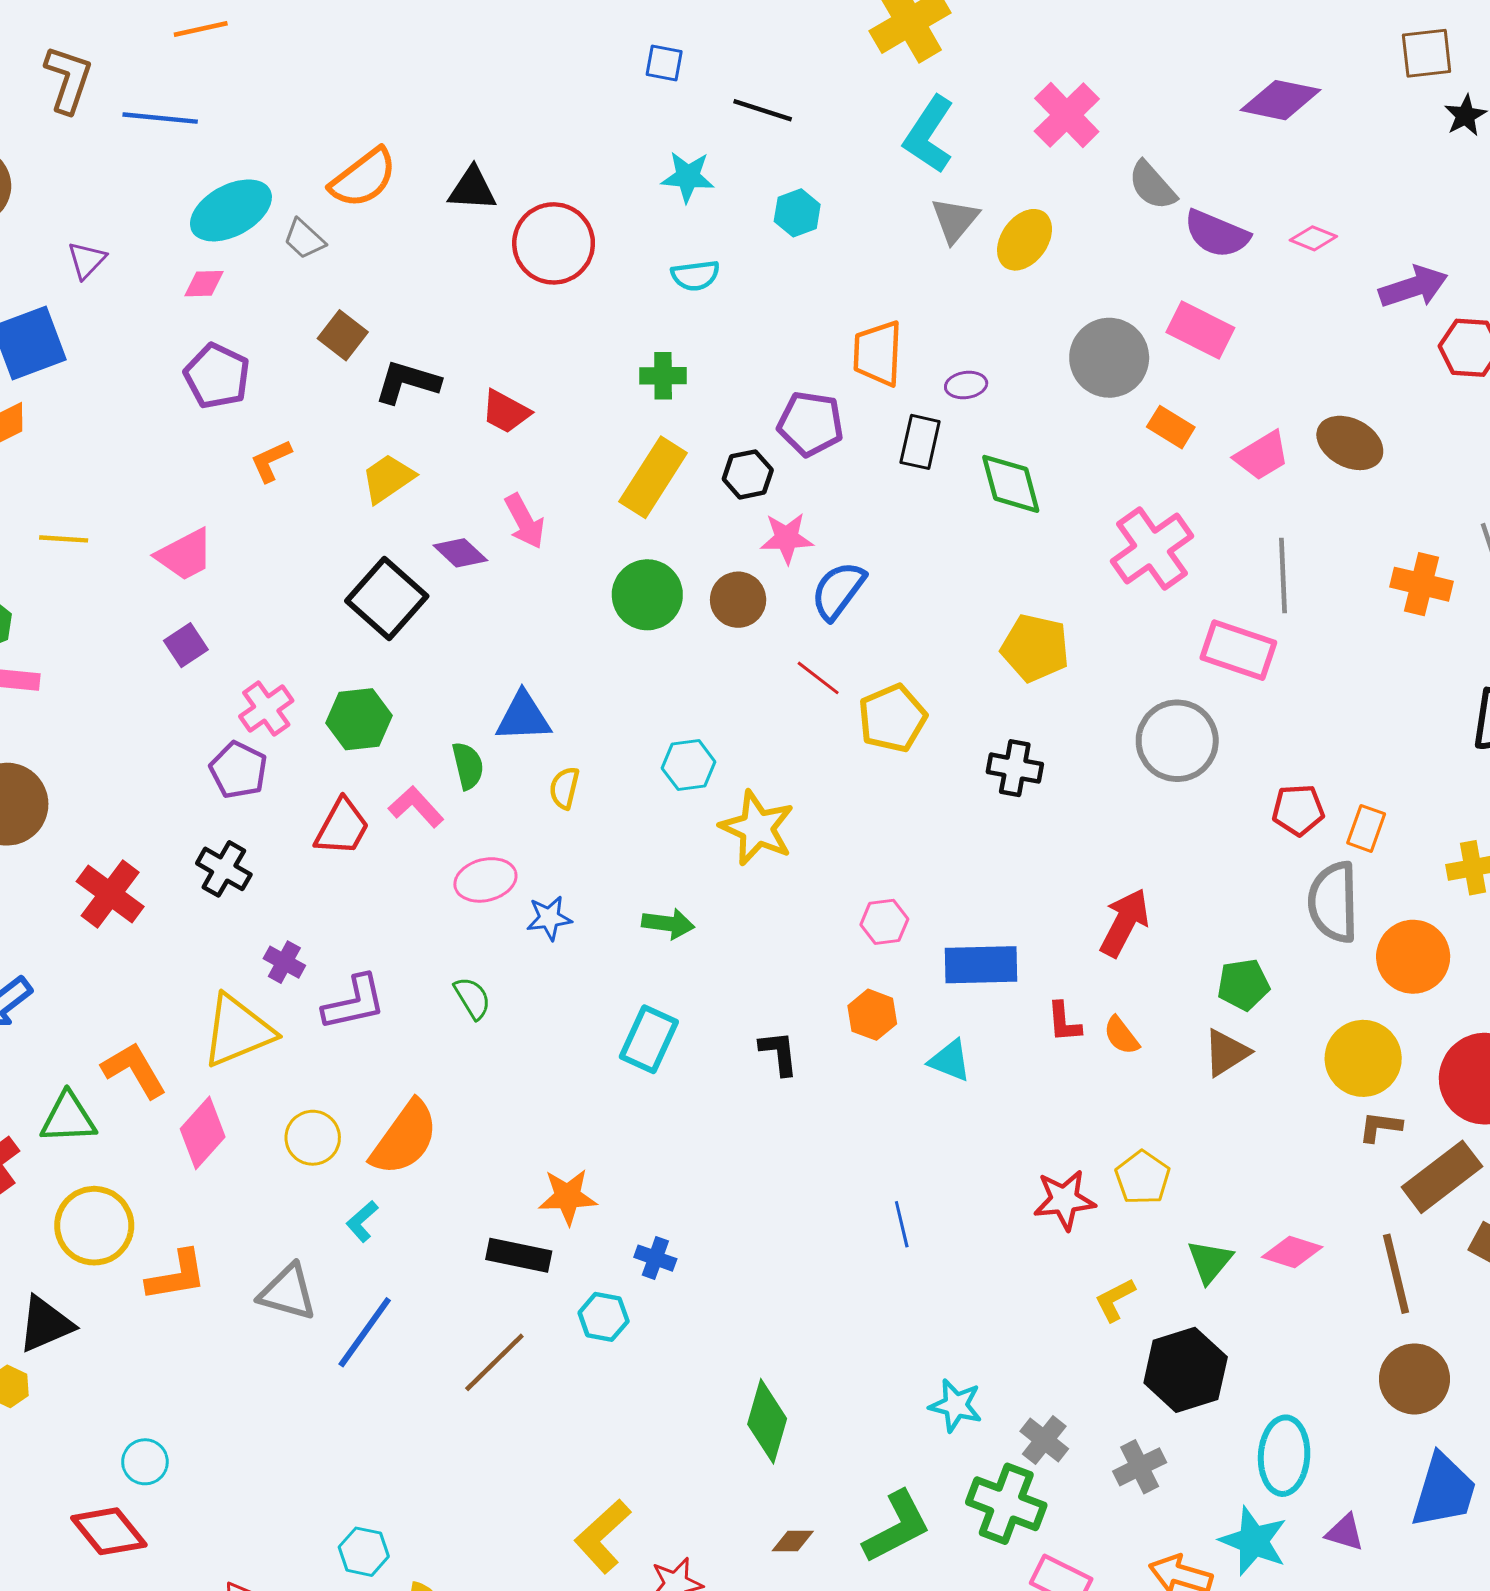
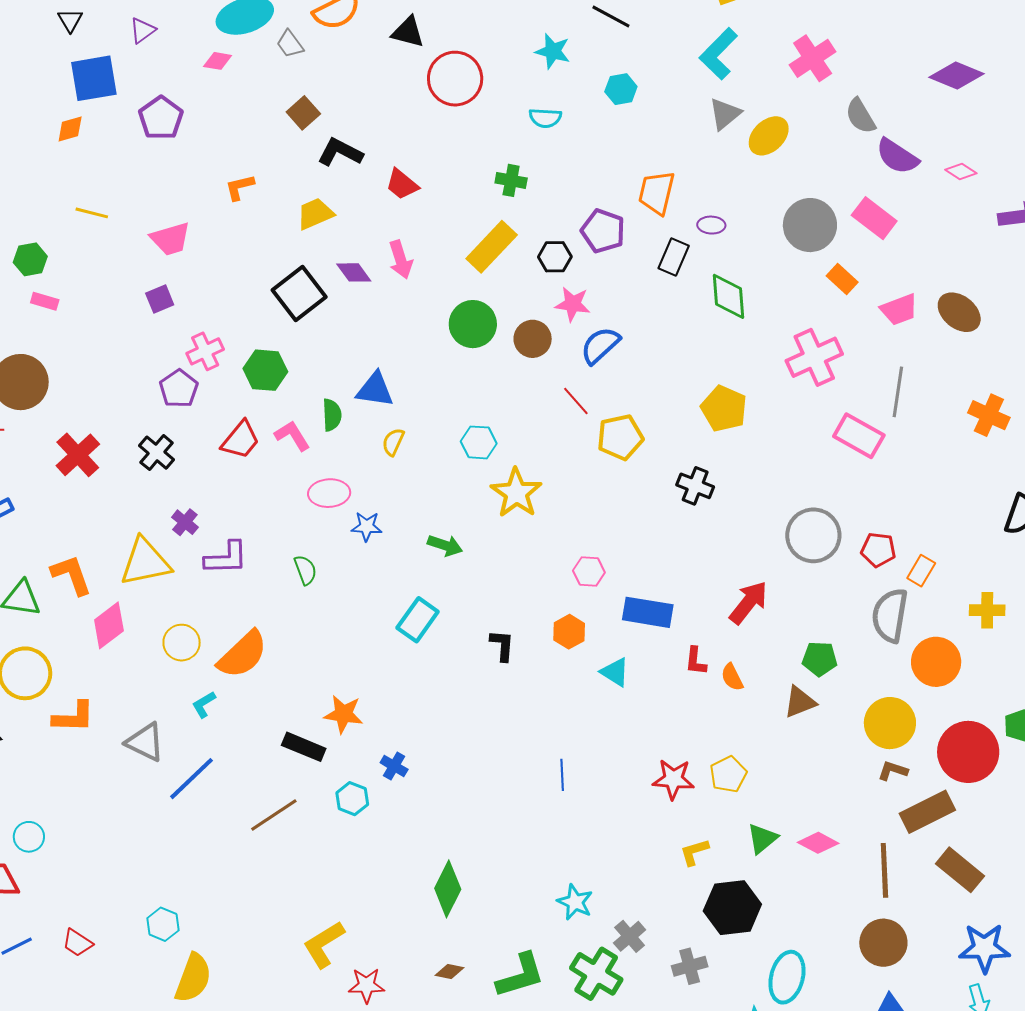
purple pentagon: (217, 376) -> (161, 118), moved
gray circle: (1177, 741) -> (813, 535), moved

